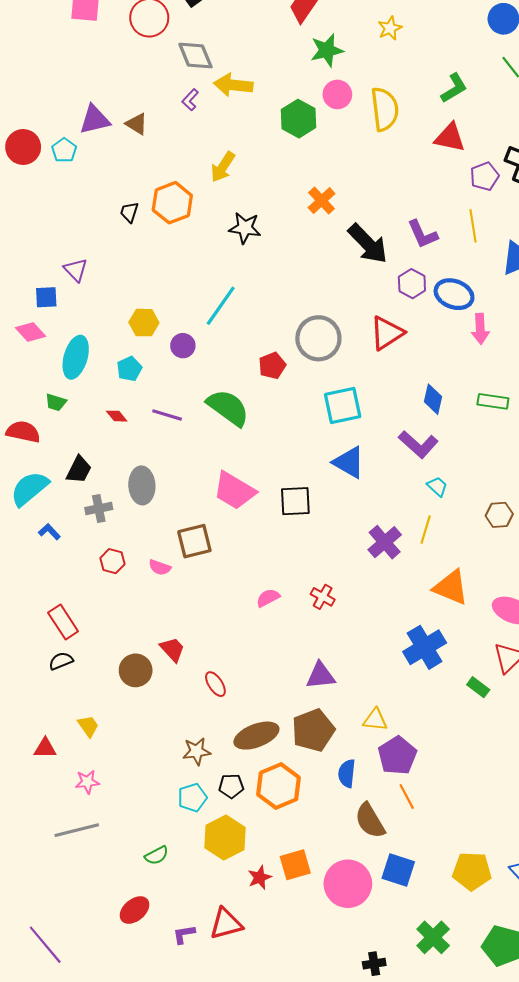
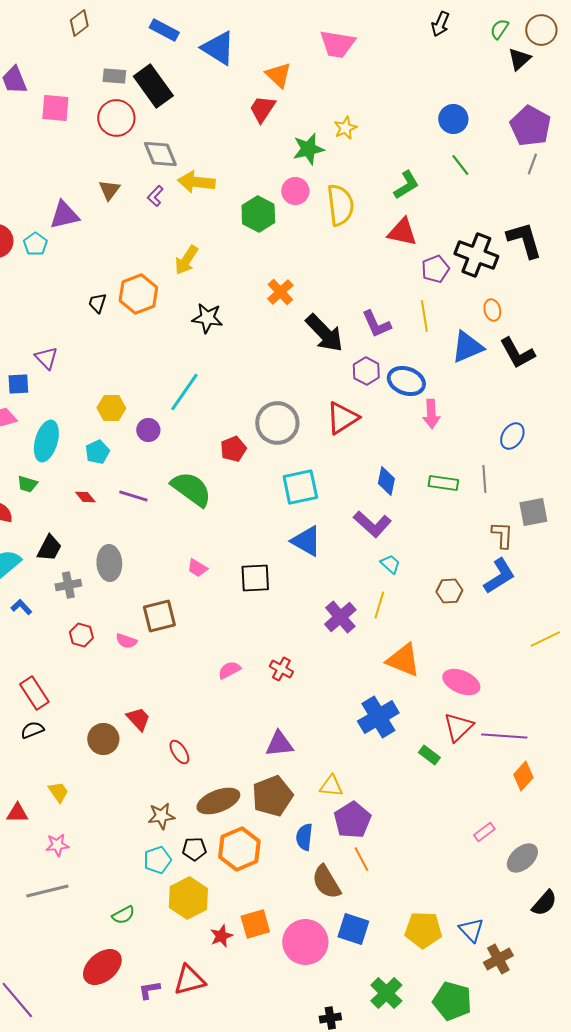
green star: (327, 50) -> (308, 149), moved
brown triangle: (137, 124) -> (109, 190), moved, turned 35
pink trapezoid: (234, 491) -> (197, 568), size x0.5
red ellipse: (135, 910) -> (102, 967), size x1.4

